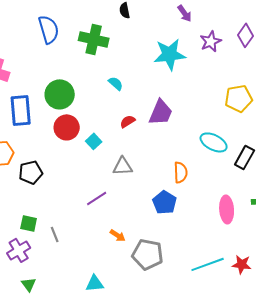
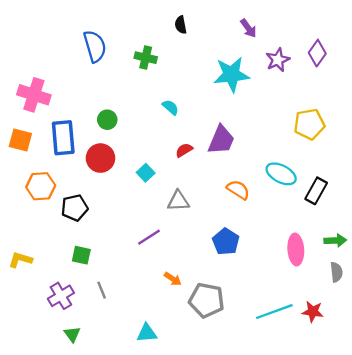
green cross: (94, 39) -> (146, 58), size x0.7
green circle: (60, 94) -> (107, 120), size x0.6
red circle: (67, 127) -> (100, 158), moved
orange semicircle: (181, 172) -> (238, 190), moved, turned -55
green square: (29, 223) -> (81, 255), moved
gray line: (55, 234) -> (102, 290), moved

